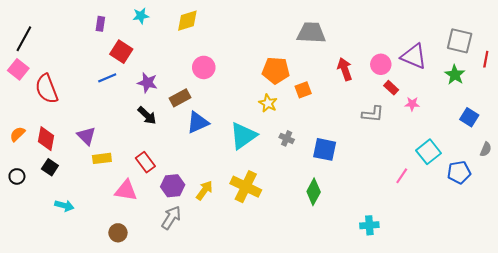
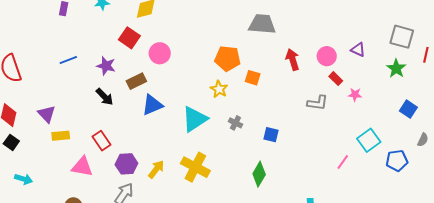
red square: (121, 52) -> (129, 38), moved
purple triangle: (414, 56) -> (358, 50), size x0.6
orange square: (303, 90) -> (253, 78), turned 35
blue square: (325, 149) -> (271, 135), size x0.7

